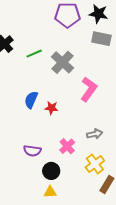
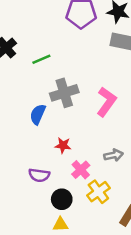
gray cross: (62, 62) -> (64, 93), moved, turned 30
red star: (51, 108) -> (63, 145), moved
yellow cross: (95, 164) -> (98, 192), moved

